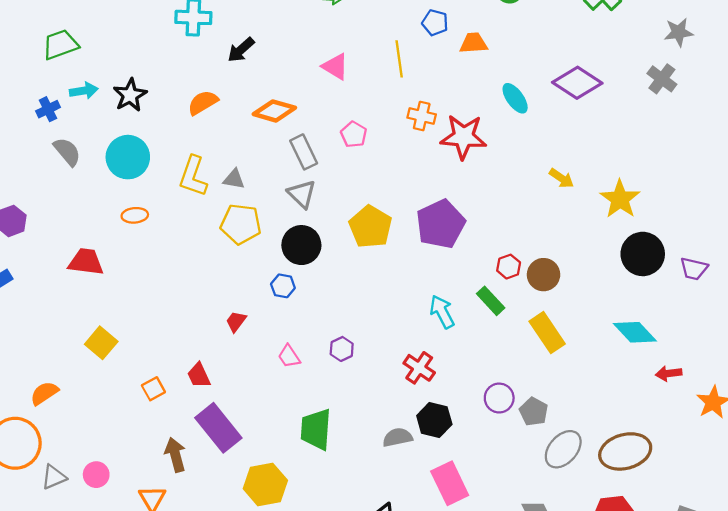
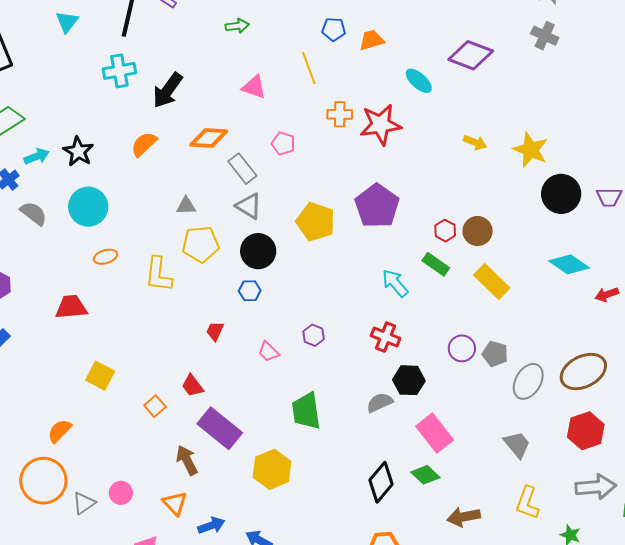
black arrow: (241, 50) -> (168, 90), size x1.4
yellow L-shape: (193, 176) -> (158, 274), moved

